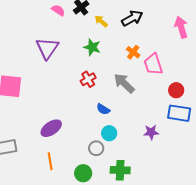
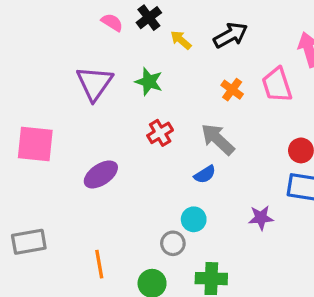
green star: (92, 47) -> (149, 82), moved
pink trapezoid: (153, 64) -> (277, 85), moved
blue semicircle: (103, 109) -> (205, 174), moved, turned -64
purple ellipse: (51, 128) -> (101, 174), moved

